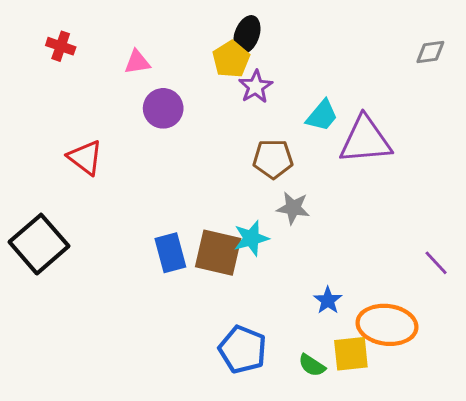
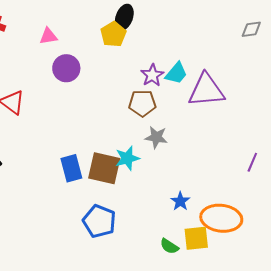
purple star: (256, 87) -> (152, 75), moved
purple line: (436, 263) -> (252, 162), moved, turned 66
blue pentagon: (243, 349) -> (99, 221), moved

